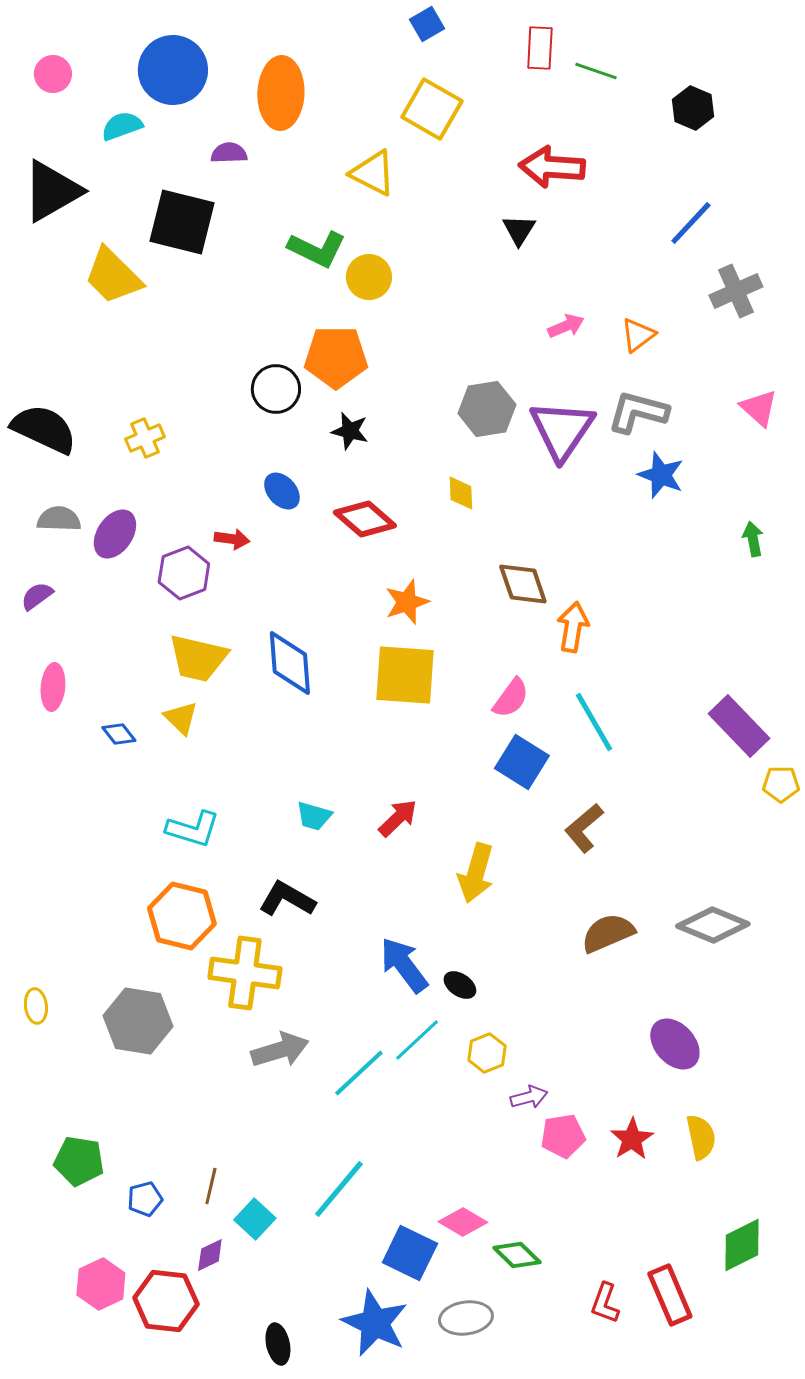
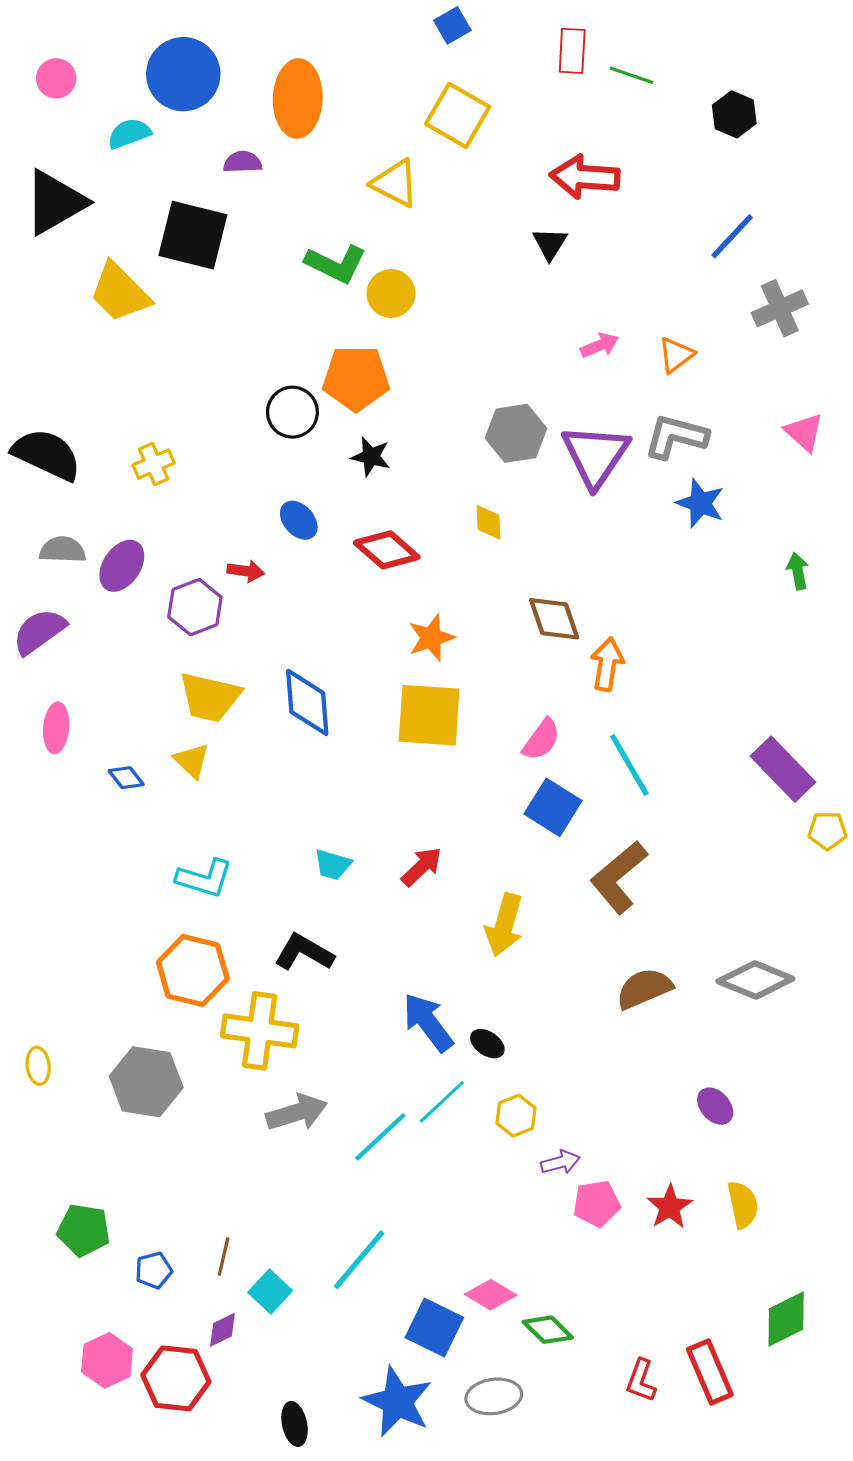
purple semicircle: (37, 596) -> (39, 631), size x1.6
brown L-shape: (584, 828) -> (619, 877), size x1.4
purple ellipse: (675, 1044) -> (715, 1106), size x0.7

